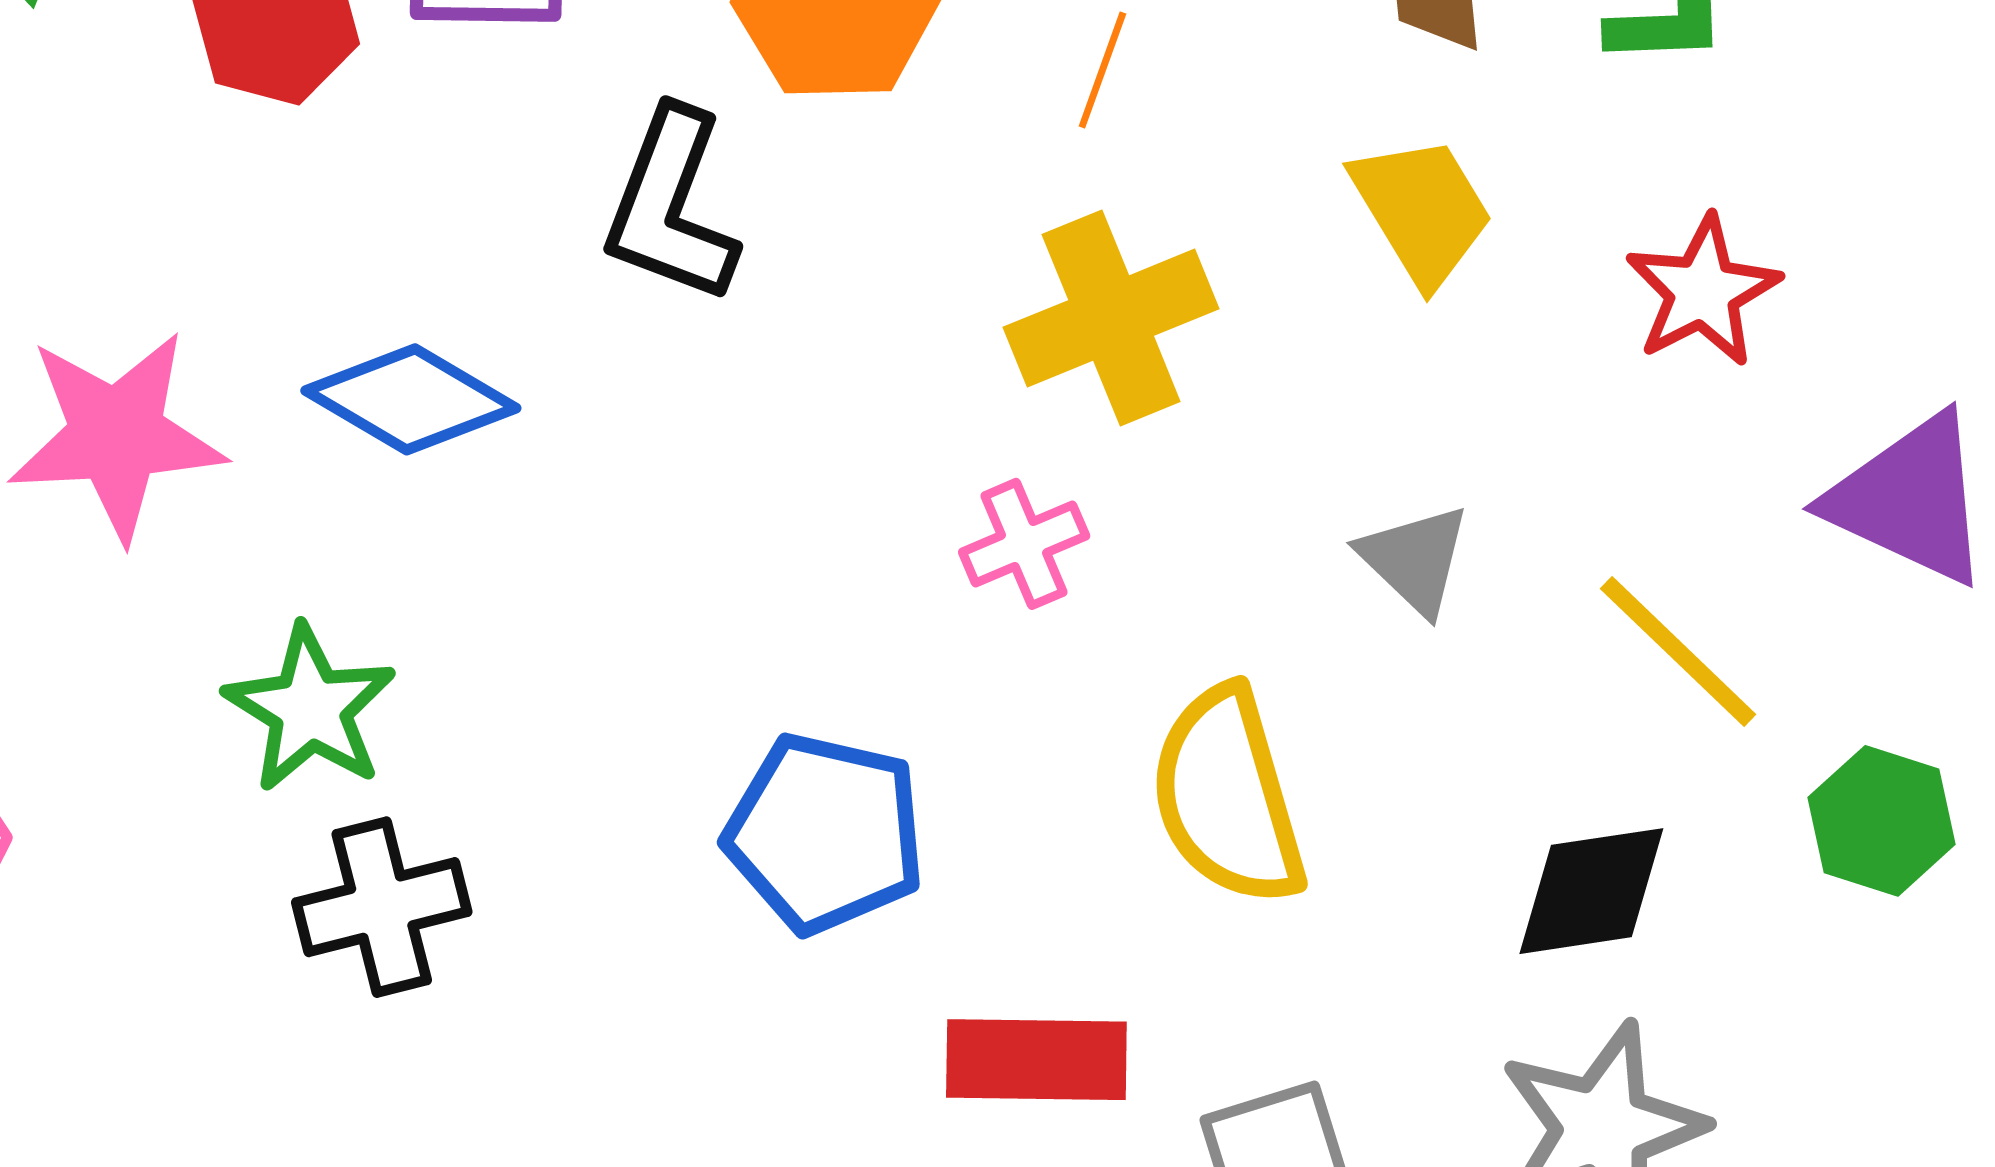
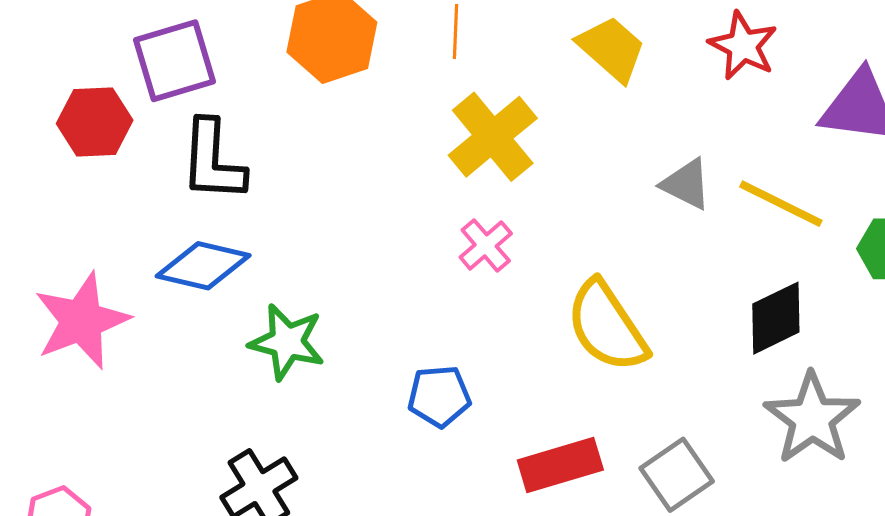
black L-shape: (671, 206) -> (213, 161), moved
gray triangle: (1415, 559) -> (686, 184), moved
green star: (310, 709) -> (287, 342), moved
blue pentagon: (825, 833) -> (439, 396), size x0.7

